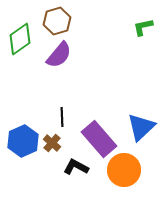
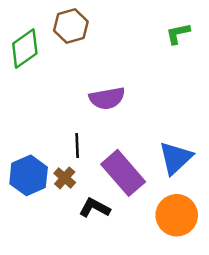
purple semicircle: (59, 55) -> (107, 98), moved, turned 40
orange circle: (124, 170) -> (177, 215), moved

